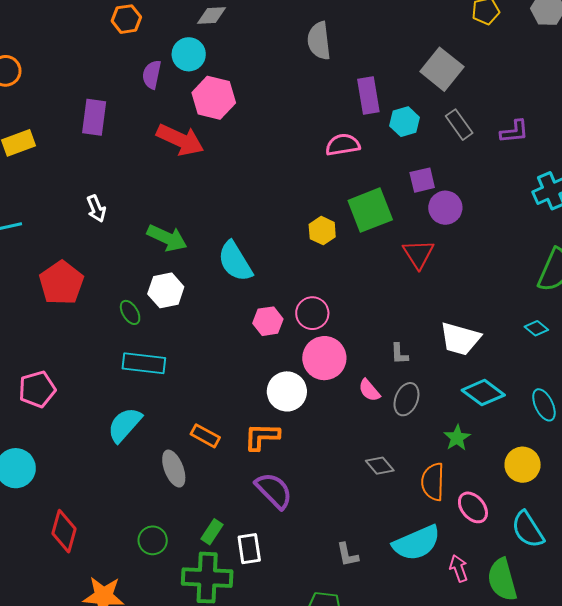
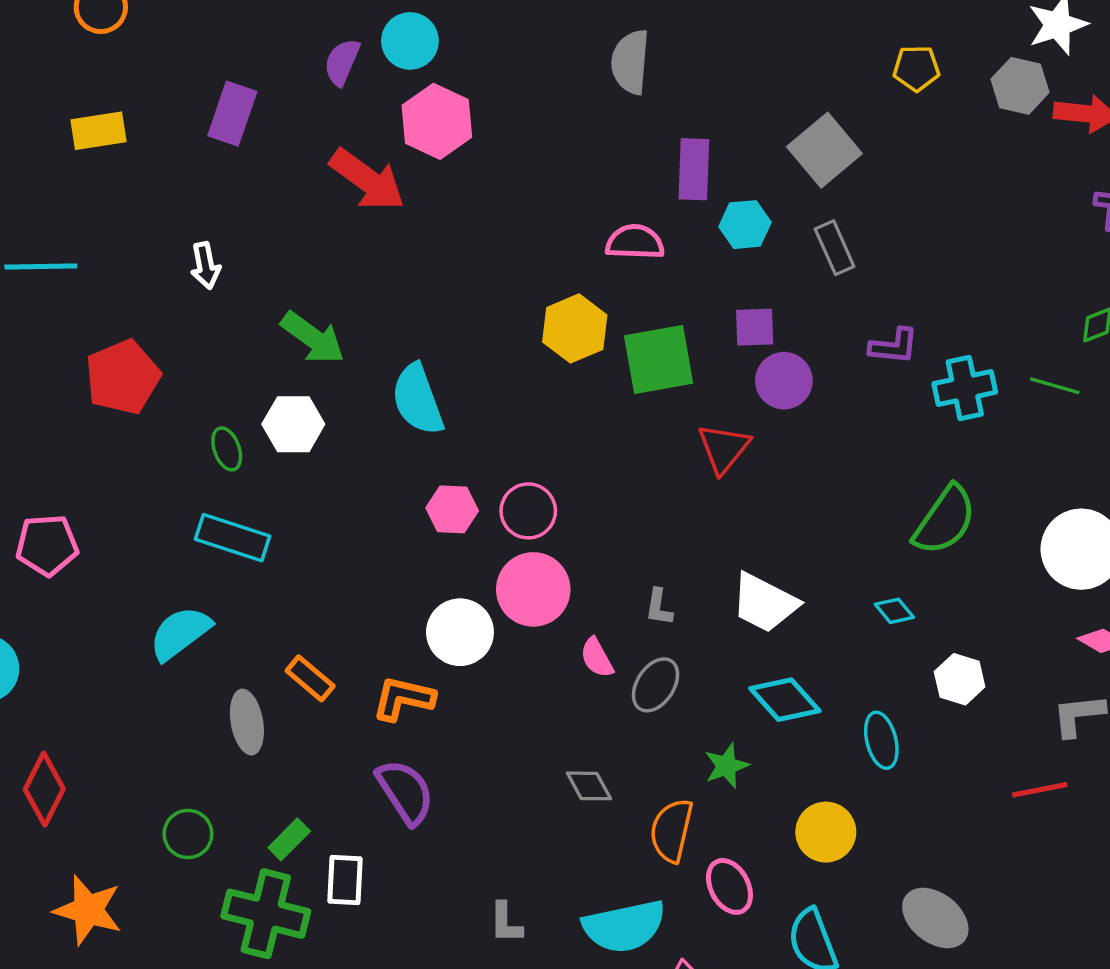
purple L-shape: (514, 131) -> (894, 346), moved
yellow hexagon: (322, 231) -> (575, 328), moved, size x1.4

